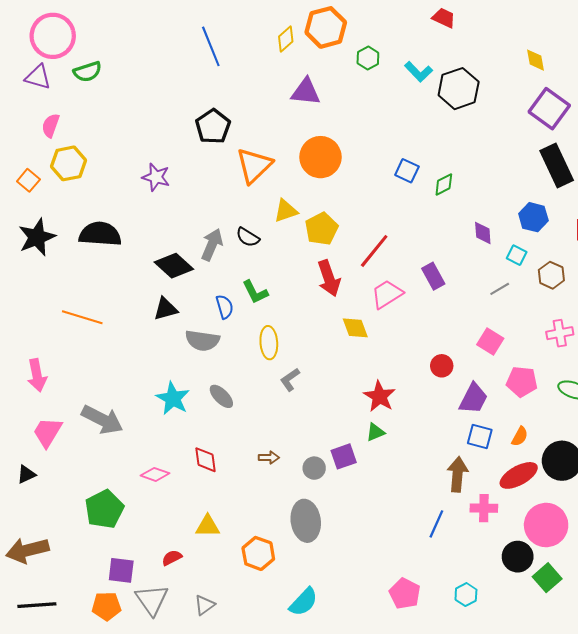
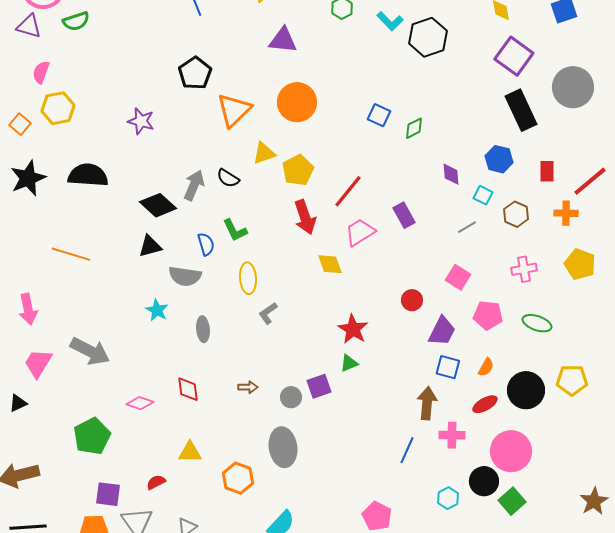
gray ellipse: (221, 396) -> (203, 329), turned 40
cyan star: (173, 398) -> (157, 310), moved, size x0.7
red ellipse: (519, 475) -> (485, 404), size x0.7
cyan hexagon: (466, 595) -> (448, 498), moved

